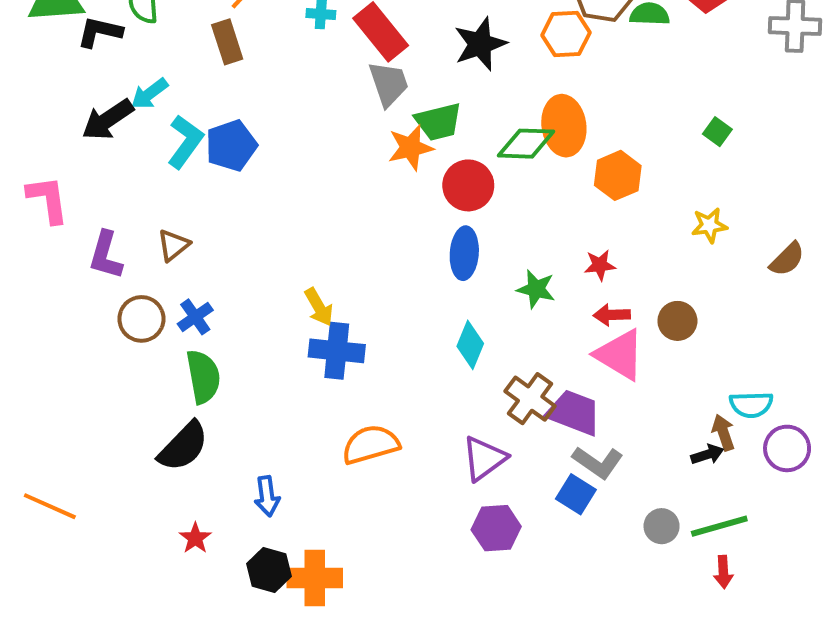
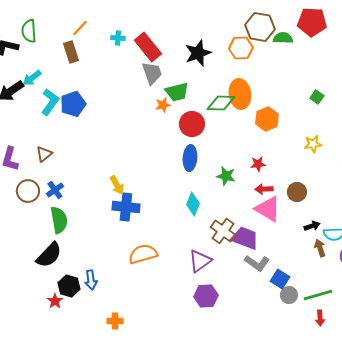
orange star: (410, 148) -> (163, 105), size x0.7
black arrow: (707, 454) -> (312, 226), moved
blue square: (576, 494) -> (280, 279), moved
black hexagon: (269, 570) -> (69, 286), moved
orange cross: (315, 578) -> (115, 321), size x0.6

